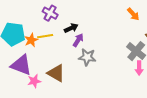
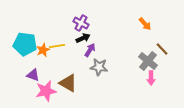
purple cross: (50, 13) -> (81, 23), moved
purple triangle: (21, 65) -> (33, 75), size x0.6
pink star: (34, 81) -> (46, 91), size x1.5

